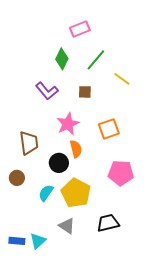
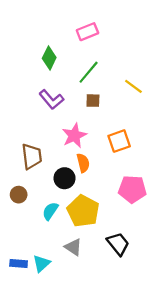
green diamond: (62, 59) -> (49, 58), moved
green line: (96, 60) -> (89, 72), moved
black trapezoid: (108, 223) -> (118, 244), turned 65

